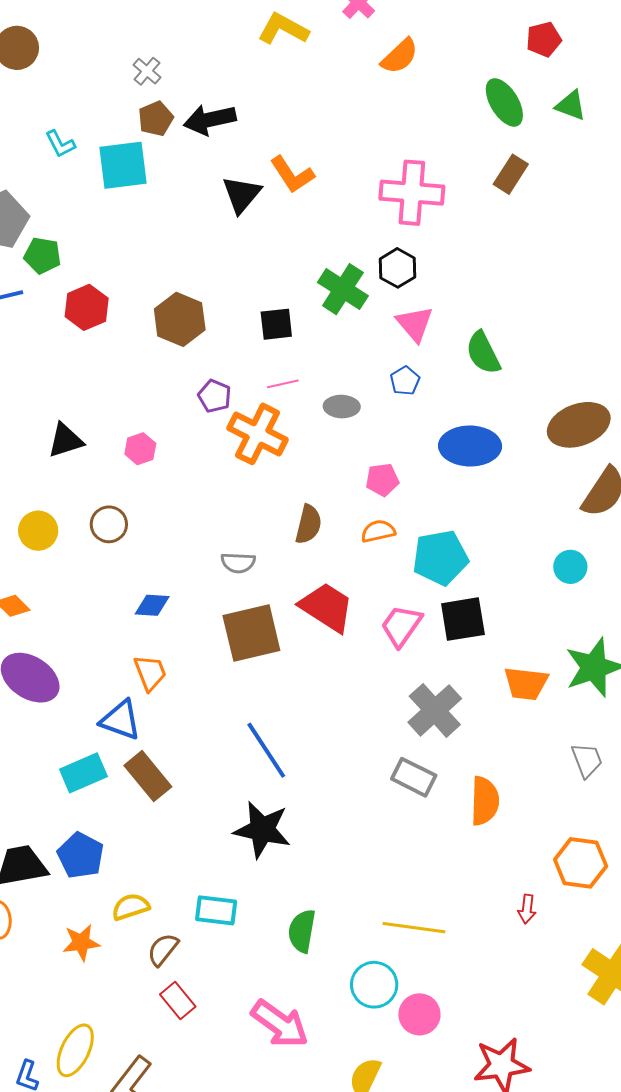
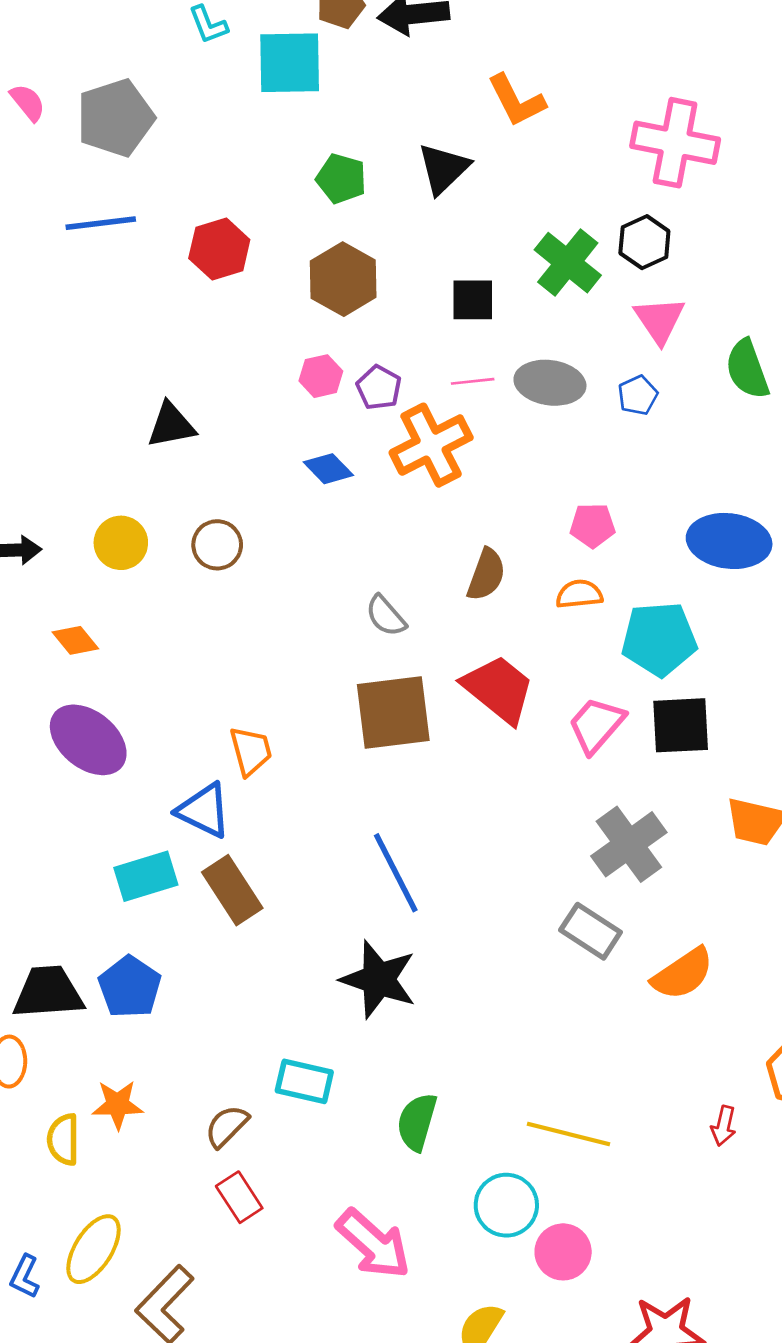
black triangle: (242, 194) -> (443, 169), moved
green pentagon: (43, 256) -> (341, 179), moved
gray ellipse: (342, 407) -> (550, 383), moved, size x1.4
orange cross: (258, 434) -> (431, 445), turned 30
blue ellipse: (470, 446) -> (729, 541), moved
pink hexagon: (140, 449) -> (321, 376), moved
gray semicircle: (238, 563) -> (386, 616), turned 40
blue diamond: (152, 605) -> (328, 469), moved, turned 36
orange semicircle: (485, 801) -> (683, 974), turned 48
yellow semicircle: (131, 907) -> (63, 1139), moved, turned -78

